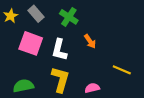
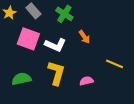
white L-shape: (59, 50) -> (55, 45), turned -80

